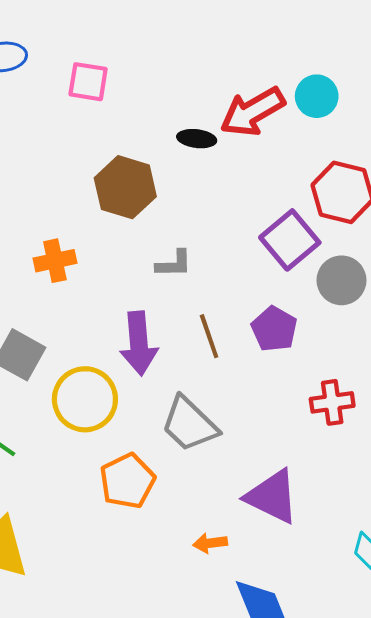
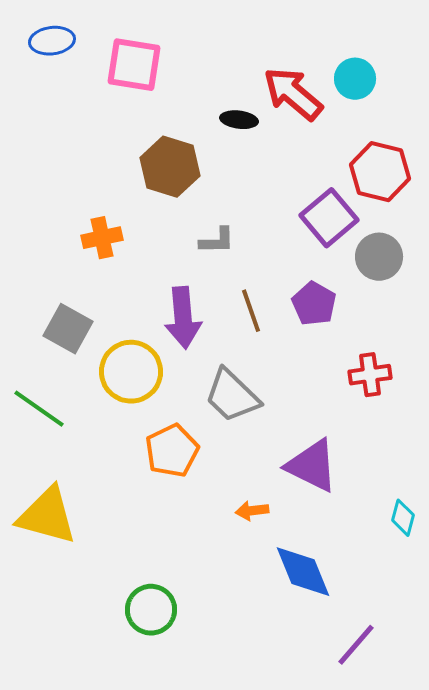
pink square: (88, 82) -> (134, 65), size x1.4
red arrow: (253, 112) -> (293, 94), turned 70

